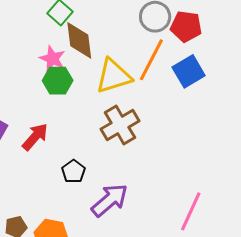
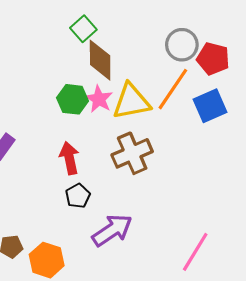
pink star: (52, 59) -> (99, 99), moved
red arrow: (35, 137) -> (69, 158), moved, turned -60

